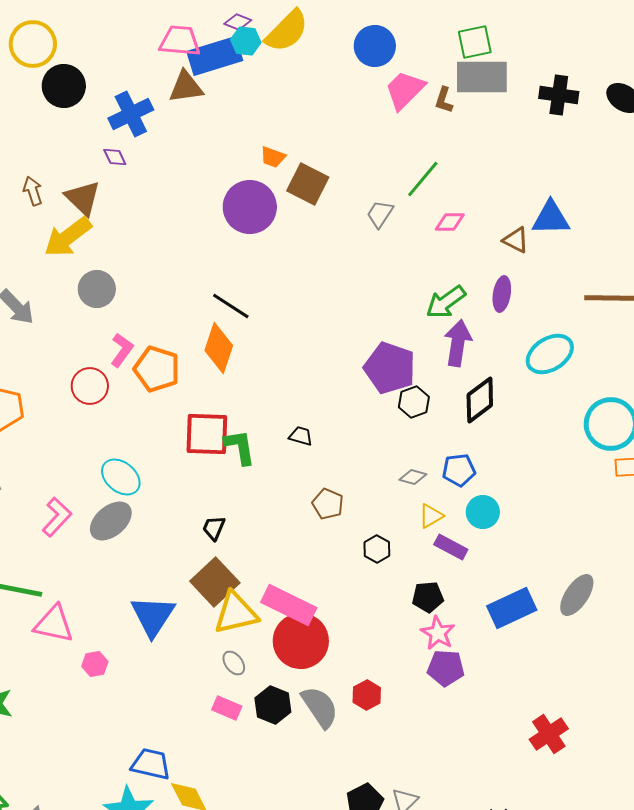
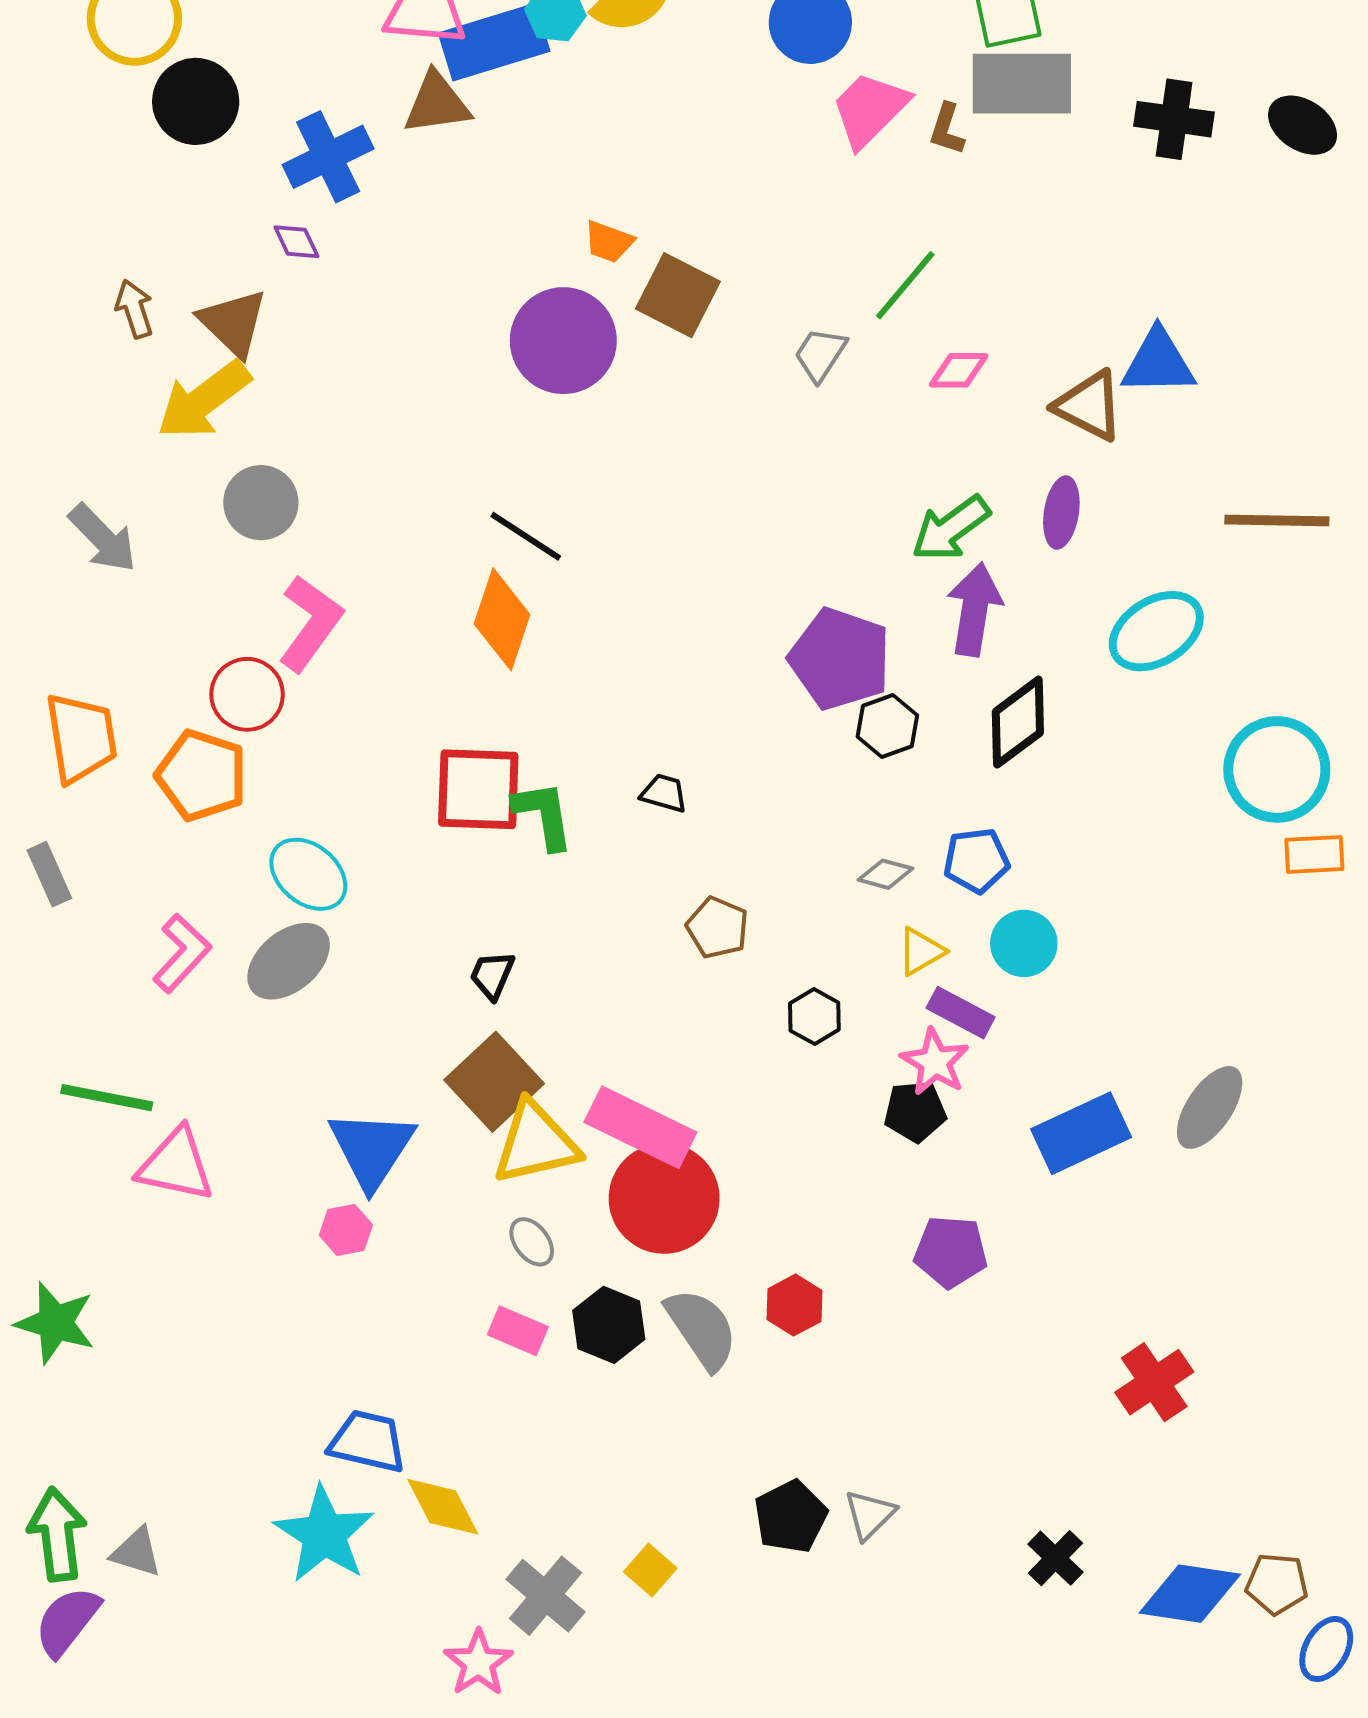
brown triangle: (516, 240) -> (1089, 406), size x1.4
pink L-shape: (122, 350) -> (310, 623), size x1.4
orange pentagon: (157, 369) -> (202, 775), moved
pink star: (438, 633) -> (935, 1062), moved
pink hexagon: (95, 664) -> (346, 1230), moved

